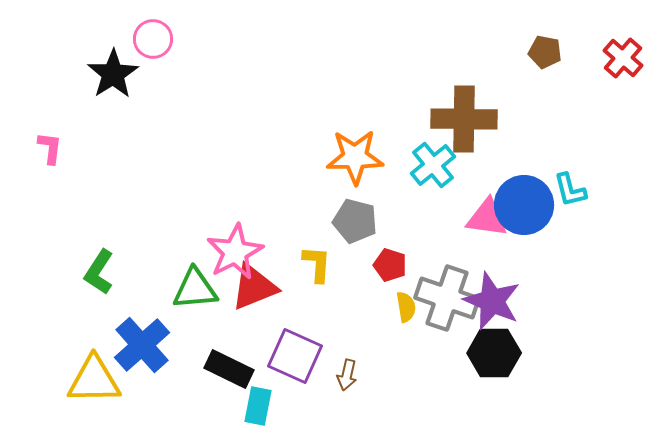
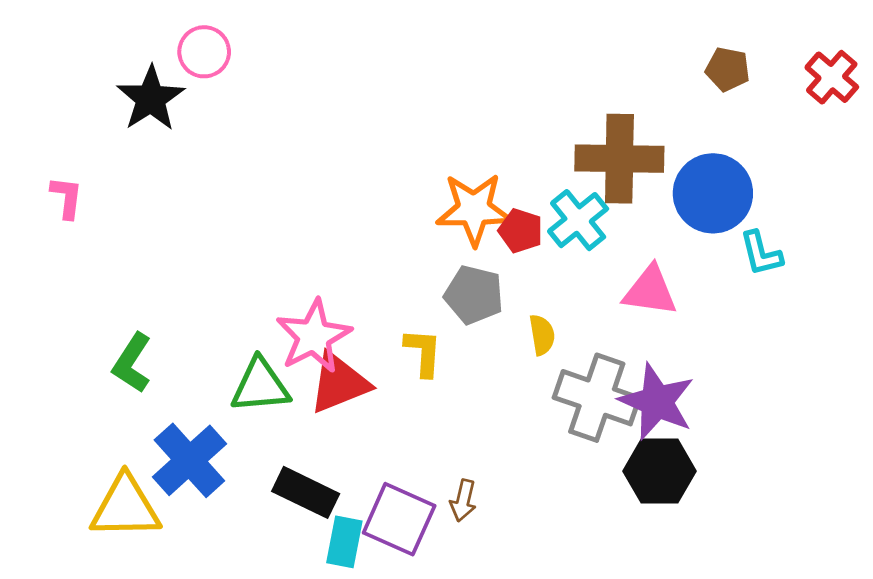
blue circle: (524, 205) -> (713, 193), moved
red pentagon: (390, 265) -> (521, 231), moved
yellow semicircle: (406, 307) -> (542, 335), moved
purple square: (295, 356) -> (399, 519), moved

